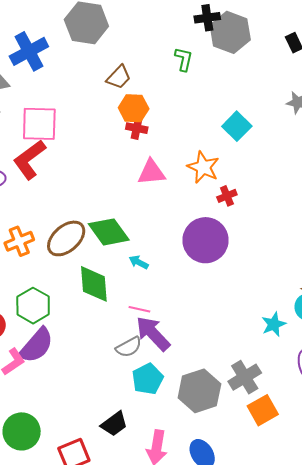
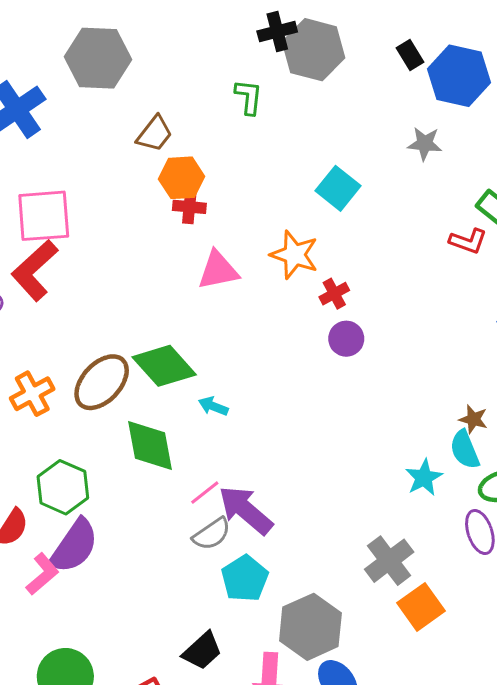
purple circle: (206, 240) -> (346, 339), moved, size x0.5
pink line: (139, 309) -> (205, 493), moved, turned -45
gray hexagon: (199, 391) -> (310, 627), moved

